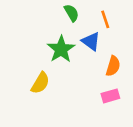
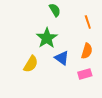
orange line: (105, 19) -> (88, 22), moved
blue triangle: (91, 41) -> (62, 58), moved

